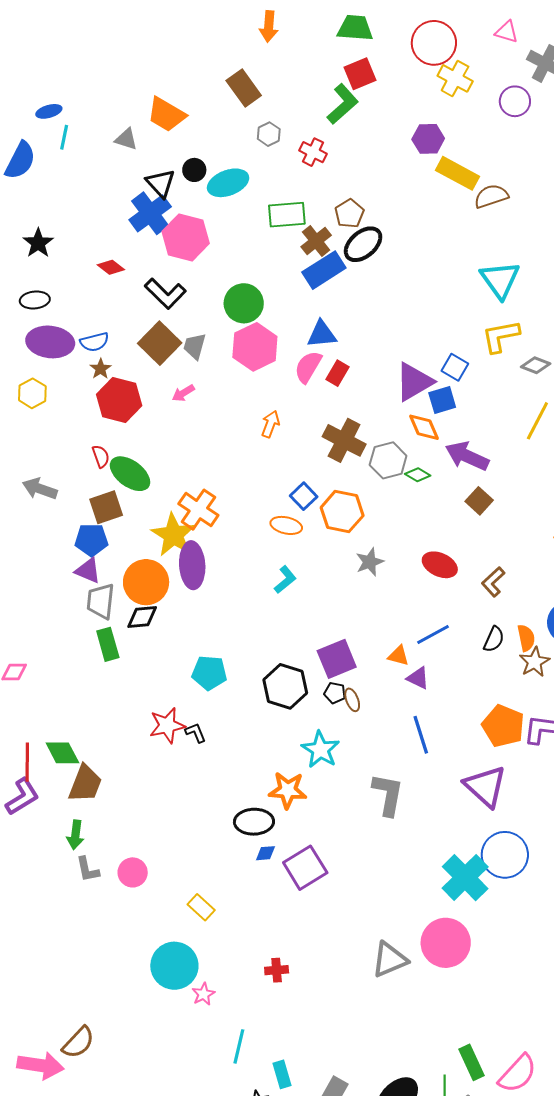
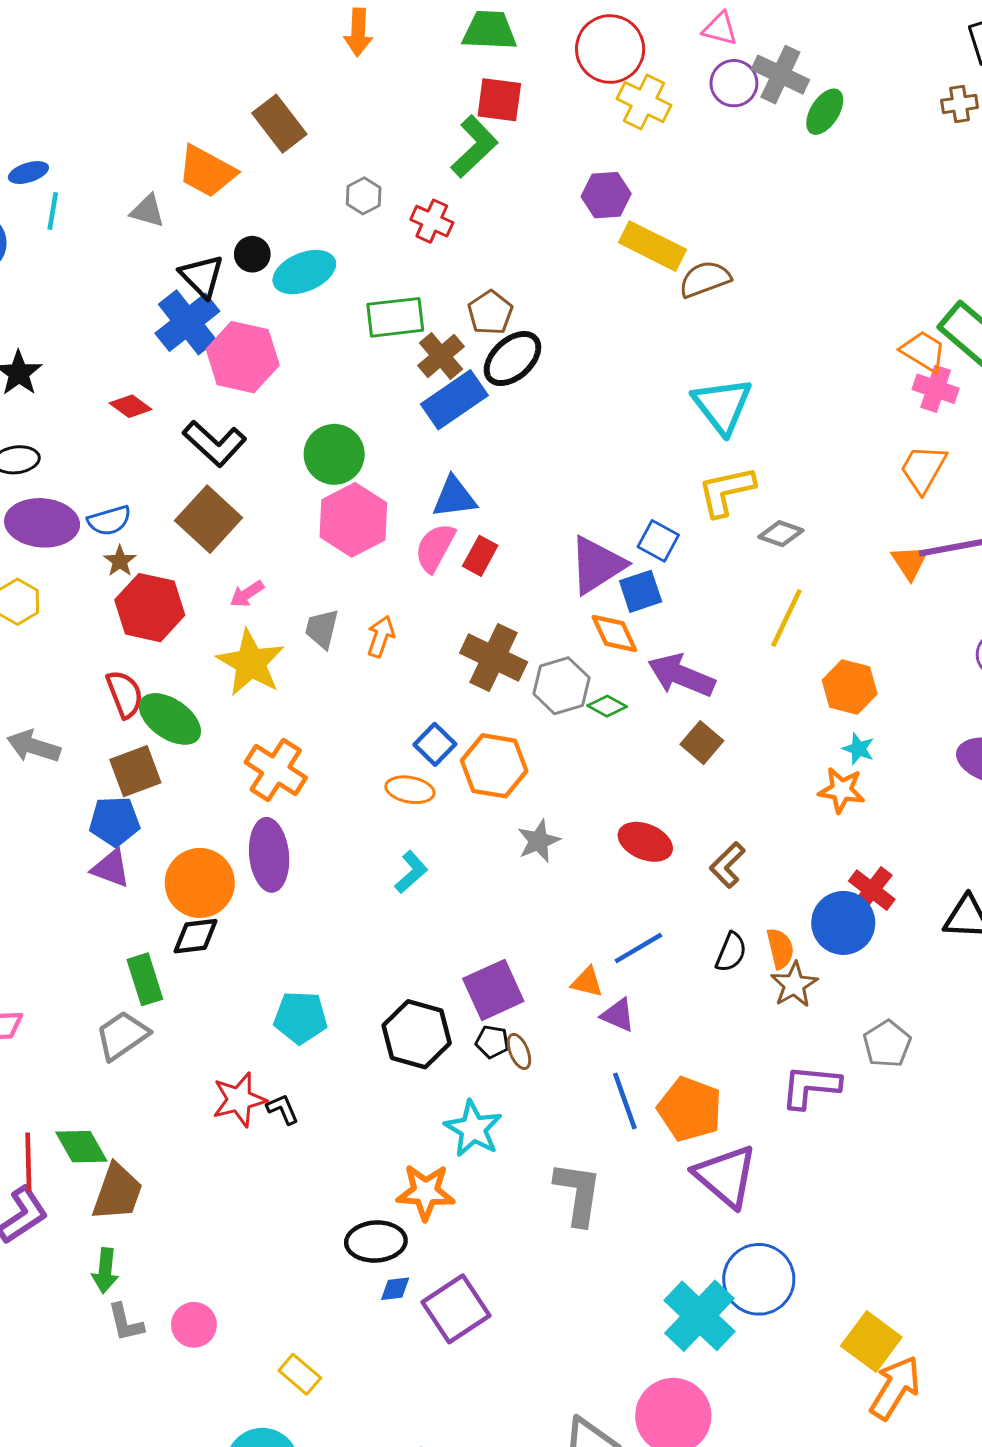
red square: (360, 74) -> (499, 100), turned 32
brown rectangle: (244, 88) -> (279, 124), moved
purple circle: (515, 101) -> (734, 83), moved
gray trapezoid: (195, 346) -> (322, 629), moved
red semicircle: (101, 456) -> (125, 694), size x1.4
yellow star: (173, 535) -> (251, 663), moved
gray trapezoid: (101, 601) -> (122, 1035), moved, turned 51
orange pentagon: (503, 726) -> (690, 1109), moved

